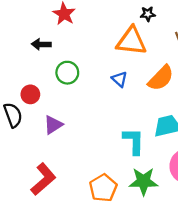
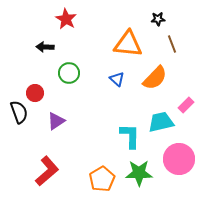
black star: (148, 14) -> (158, 19), moved

